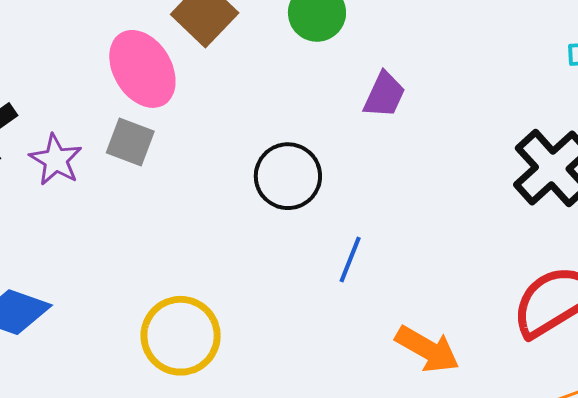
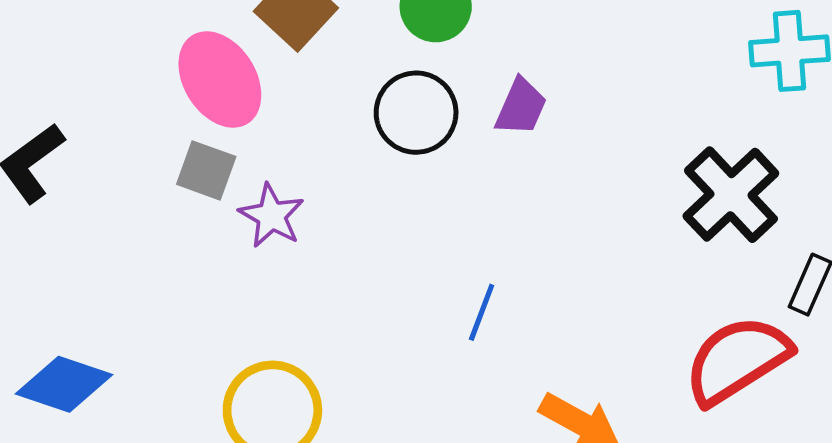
purple star: (56, 160) -> (271, 216), moved
black circle: (288, 176) -> (416, 113), moved

